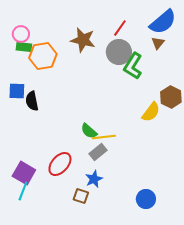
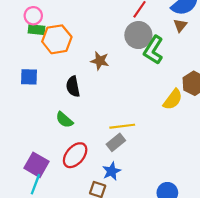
brown star: (83, 40) -> (100, 61), moved, size x0.7
black semicircle: (32, 101) -> (73, 87), moved
green semicircle: (89, 131) -> (64, 120), moved

